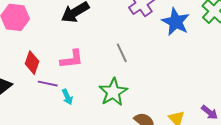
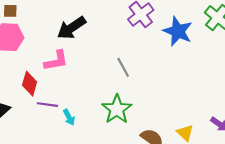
pink L-shape: (72, 59) -> (56, 61), moved

